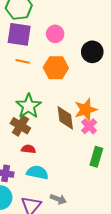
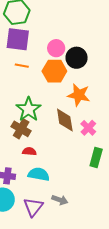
pink circle: (55, 34) -> (56, 48), moved
black circle: (92, 52) -> (77, 58), moved
orange star: (86, 110) -> (79, 95), moved, turned 30

